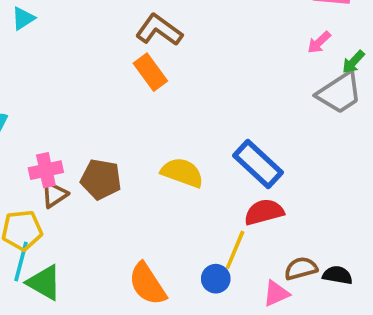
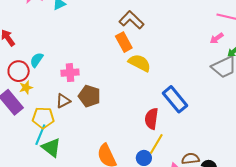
pink cross: (46, 170) -> (70, 73), moved
yellow semicircle: (182, 173) -> (140, 63), moved
red semicircle: (264, 212) -> (151, 119), moved, turned -75

